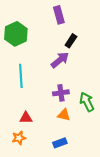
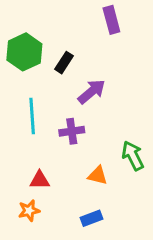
purple rectangle: (59, 15) -> (111, 20), moved
black rectangle: (71, 41) -> (64, 63), moved
purple cross: (61, 93) -> (72, 131), moved

